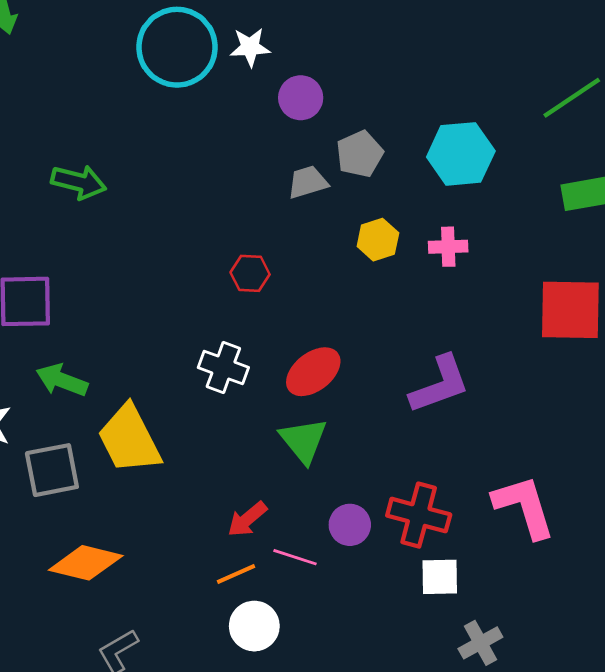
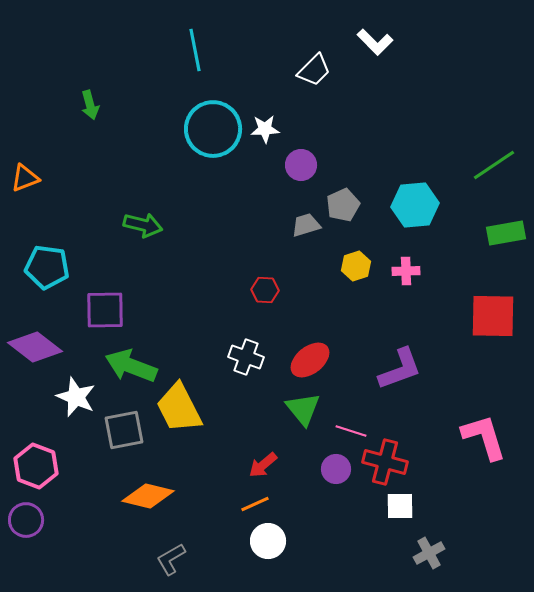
green arrow: (62, 380) -> (131, 366), size x1.4
pink L-shape: (524, 507) -> (484, 437), moved
pink line: (295, 557) -> (351, 431), moved

